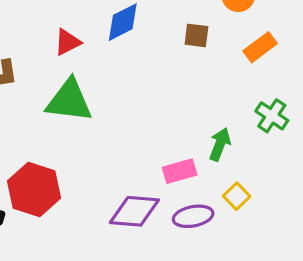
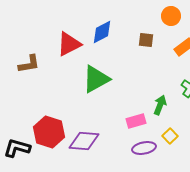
red triangle: (67, 42) -> (69, 44), size x1.5
green triangle: (69, 101) -> (96, 79), moved, turned -36
purple diamond: (134, 211) -> (84, 141), moved

